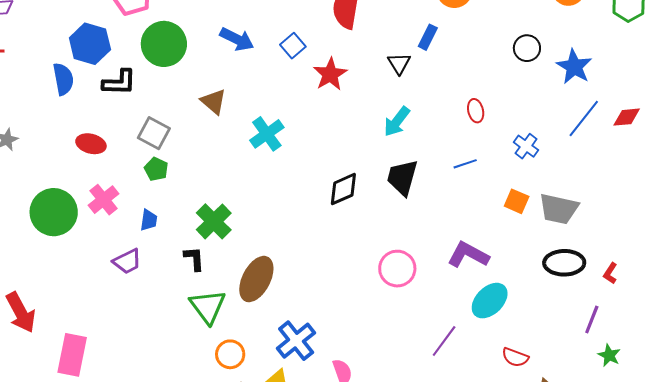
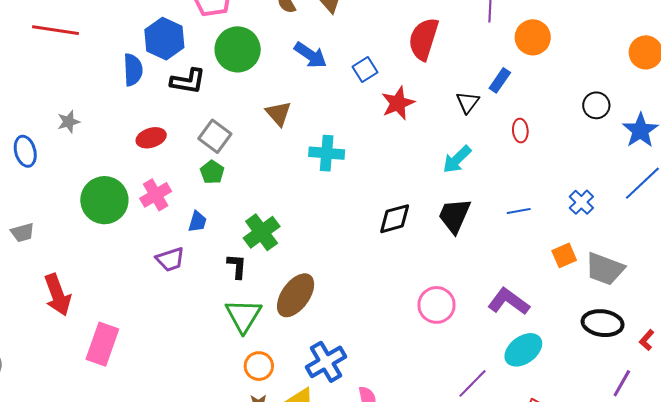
red ellipse: (476, 111) -> (520, 131), moved
cyan cross: (267, 134) -> (327, 153), turned 32
red ellipse: (91, 144) -> (151, 138), turned -40
orange square: (517, 201) -> (564, 255), turned 35

